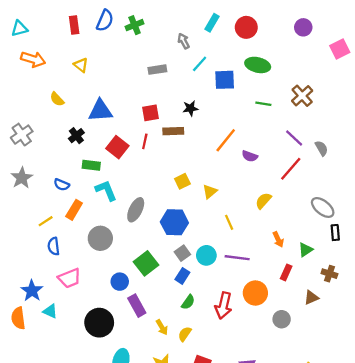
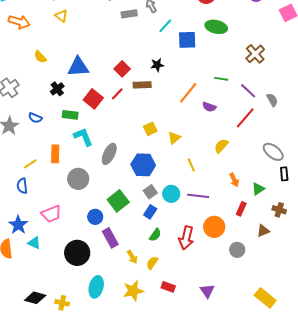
yellow triangle: (81, 65) -> (61, 16), moved
gray rectangle: (157, 70) -> (129, 14), moved
green line: (263, 104) -> (221, 79), moved
red square: (150, 113) -> (122, 69), turned -35
red line: (145, 141) -> (117, 94), turned 32
blue semicircle: (62, 185) -> (35, 118), moved
orange rectangle: (74, 210) -> (55, 154), turned -30
blue semicircle: (54, 246) -> (22, 186), moved

